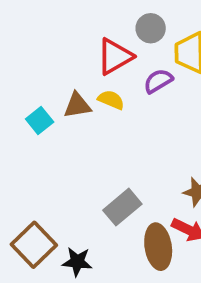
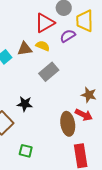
gray rectangle: (122, 207) -> (49, 72), moved
black star: (77, 262) -> (25, 104), moved

